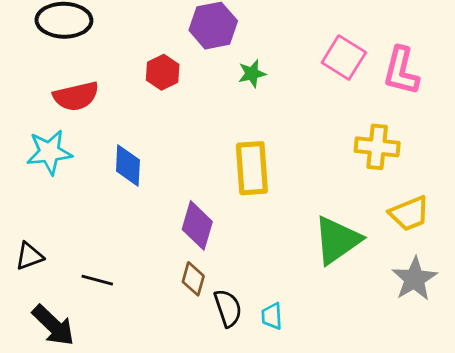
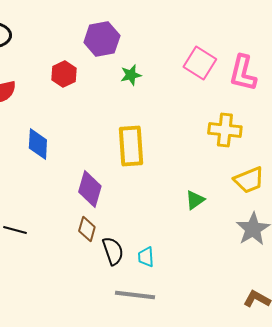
green triangle: (337, 240) -> (195, 200), size x0.5

